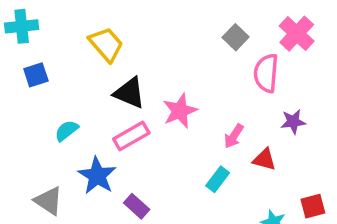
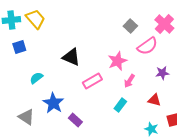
yellow trapezoid: (106, 44) -> (35, 19), moved
pink semicircle: (266, 73) -> (147, 46), turned -130
pink star: (180, 111) -> (117, 61), moved
pink rectangle: (131, 136) -> (92, 81), moved
red triangle: (264, 159) -> (154, 100), moved

